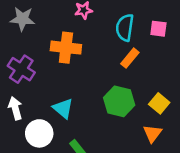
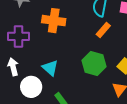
purple cross: (21, 69) -> (18, 36), turned -35

